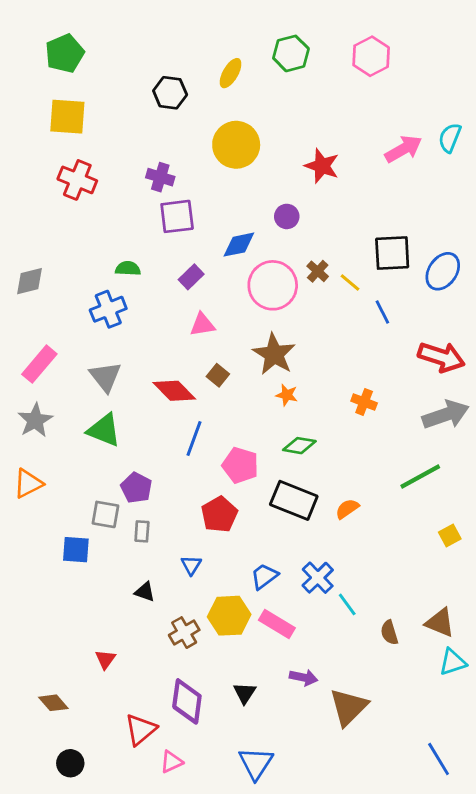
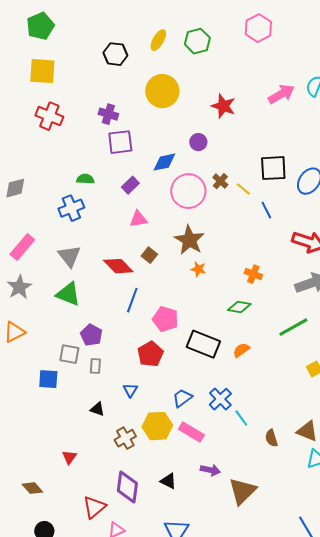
green hexagon: (291, 53) -> (197, 41), moved
green diamond: (299, 446) -> (239, 307), moved
black triangle: (245, 693) -> (168, 481), turned -36

